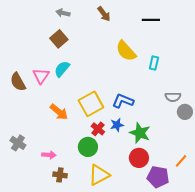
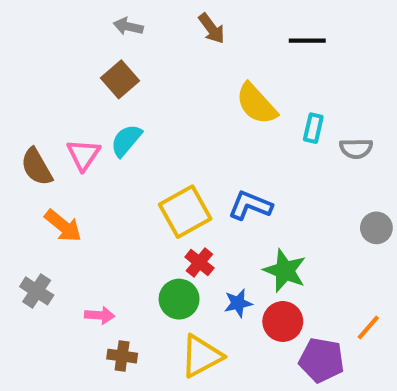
gray semicircle: (173, 97) -> (356, 149), moved
orange arrow: (59, 112) -> (63, 226), moved
blue star: (117, 125) -> (238, 303), moved

